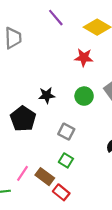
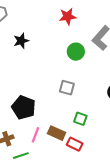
black star: (47, 95) -> (21, 41), moved
black pentagon: (23, 119) -> (24, 107), moved
green square: (66, 160) -> (80, 119), moved

